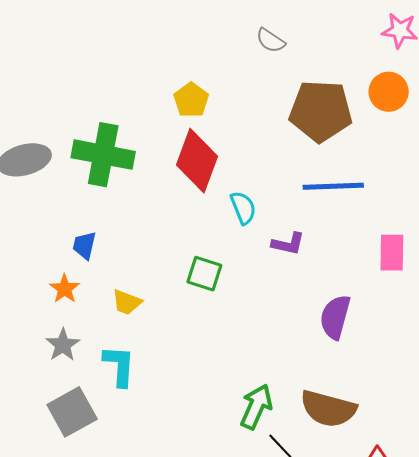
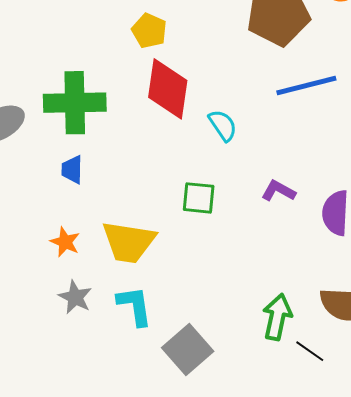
purple L-shape: (288, 244) -> (278, 191), moved, turned -152
blue trapezoid: (84, 245) -> (72, 170), moved
yellow trapezoid: (127, 302) -> (129, 242), size x1.8
gray square: (72, 412) -> (188, 349), moved

